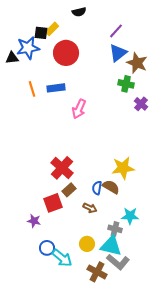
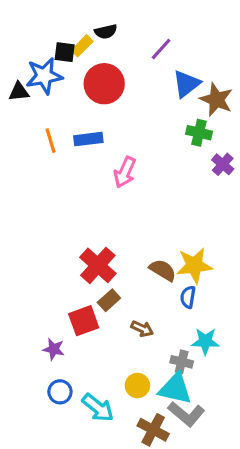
black semicircle: (79, 12) -> (106, 32), moved
purple line: (116, 31) -> (161, 49), moved
brown semicircle: (111, 187) -> (163, 270), moved
blue semicircle: (97, 188) -> (188, 297), moved
blue circle: (47, 248) -> (60, 392), moved

